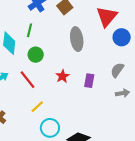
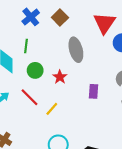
red star: (62, 76) -> (60, 77), moved
yellow line: (37, 107) -> (52, 109), moved

